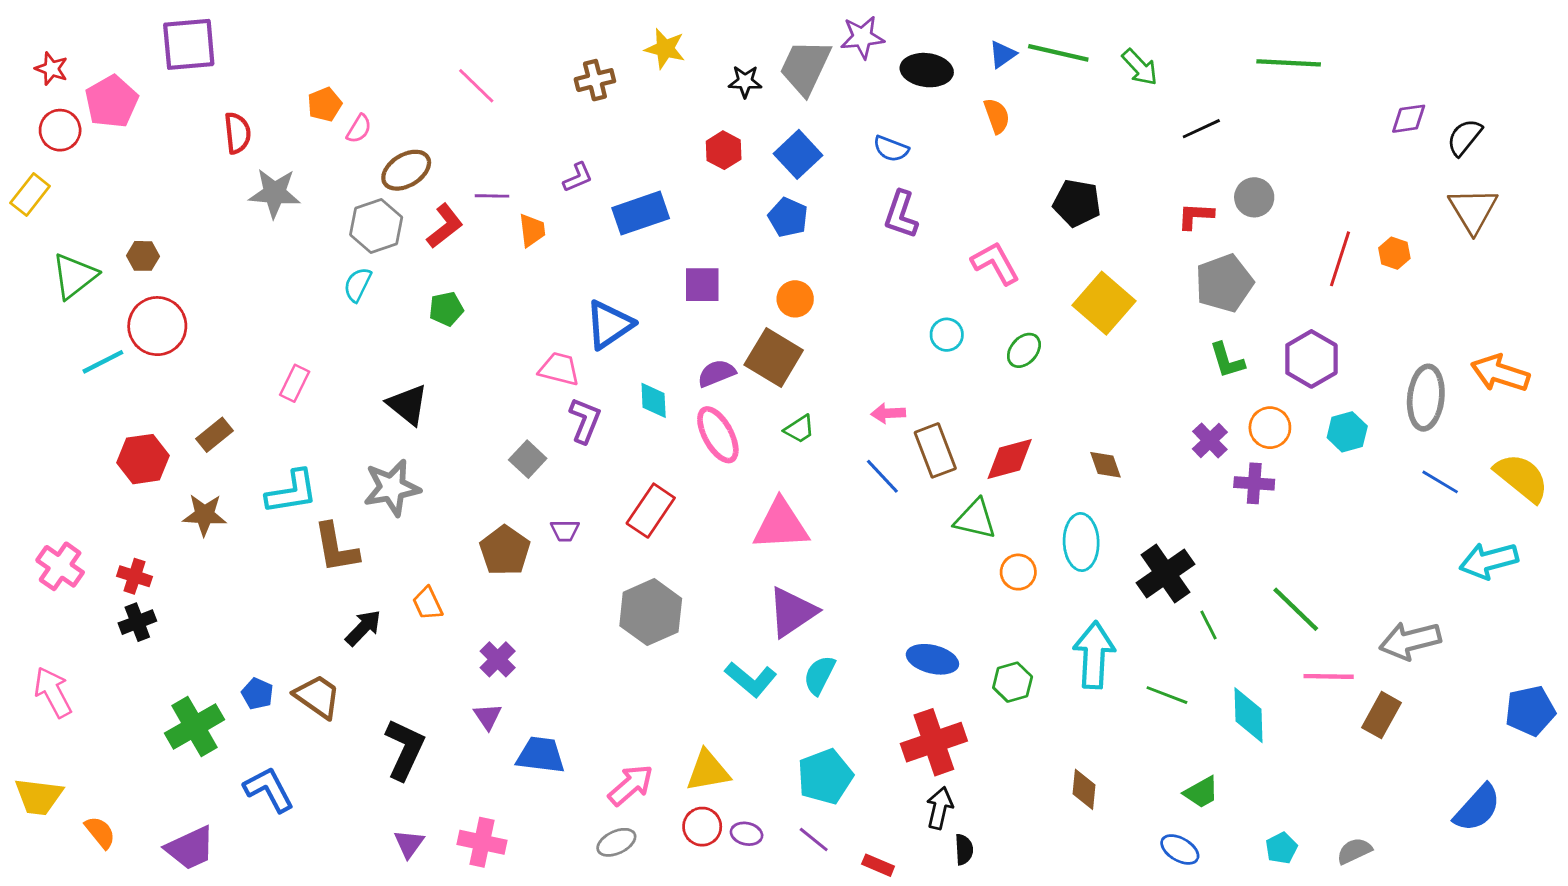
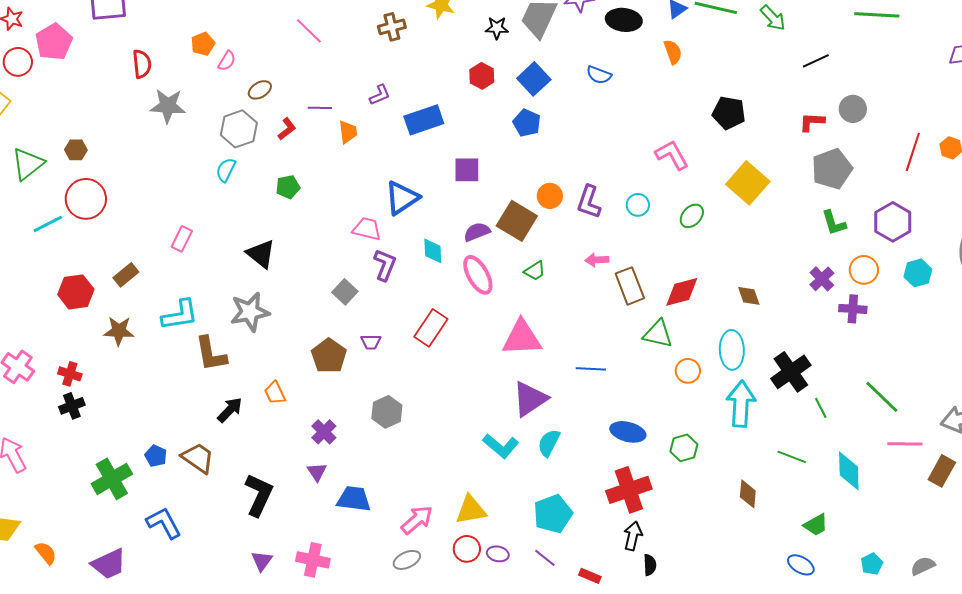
brown ellipse: (406, 170) -> (260, 90), size x0.7
purple L-shape: (901, 215) -> (589, 202), moved
red L-shape: (445, 226) -> (287, 129), size x0.7
orange circle: (795, 299) -> (550, 196), moved
blue line: (882, 476) -> (591, 369), moved, turned -44
gray hexagon: (651, 612) -> (387, 412), moved, size x0.7
cyan arrow: (1094, 655) -> (741, 404), moved
brown diamond: (1084, 789) -> (748, 494), moved

